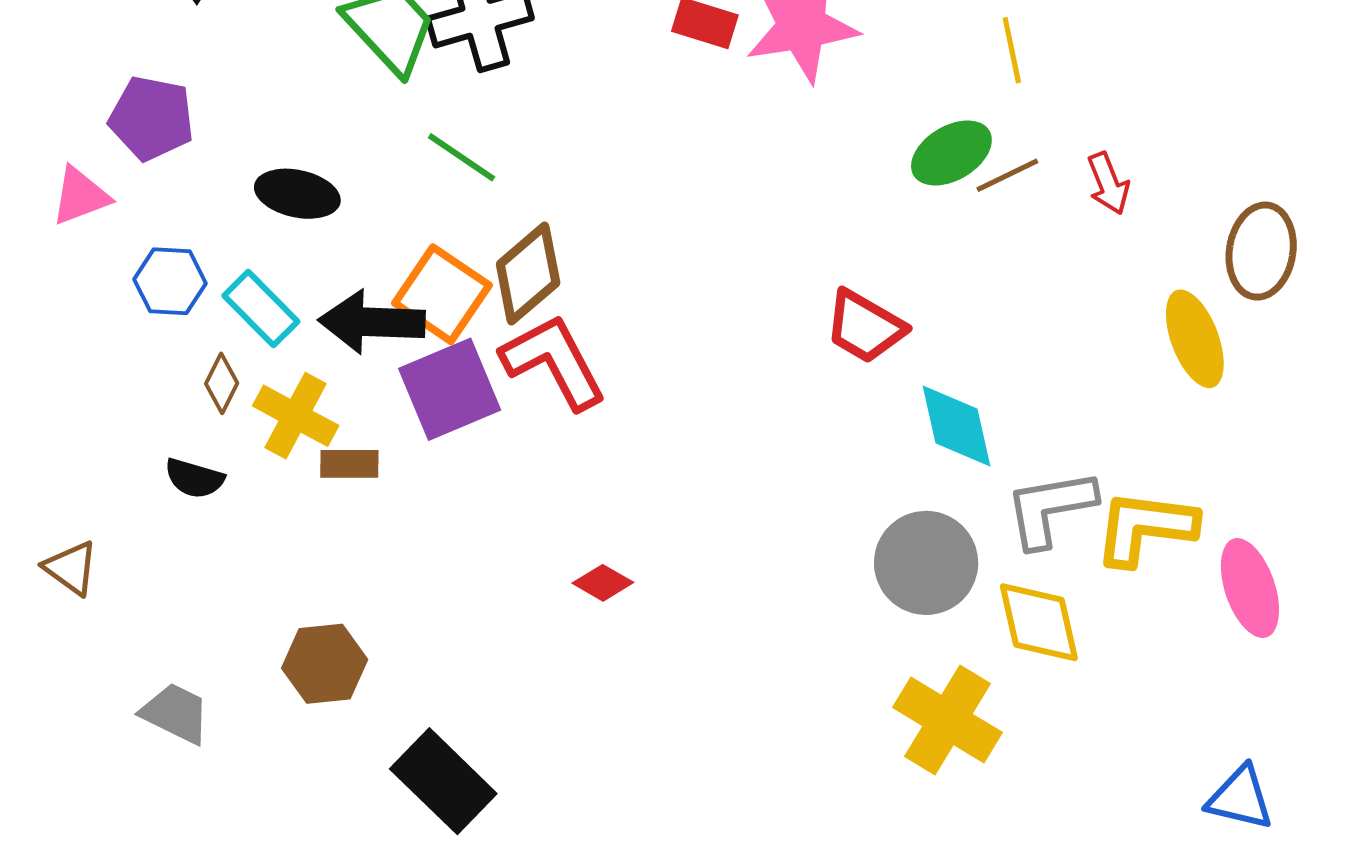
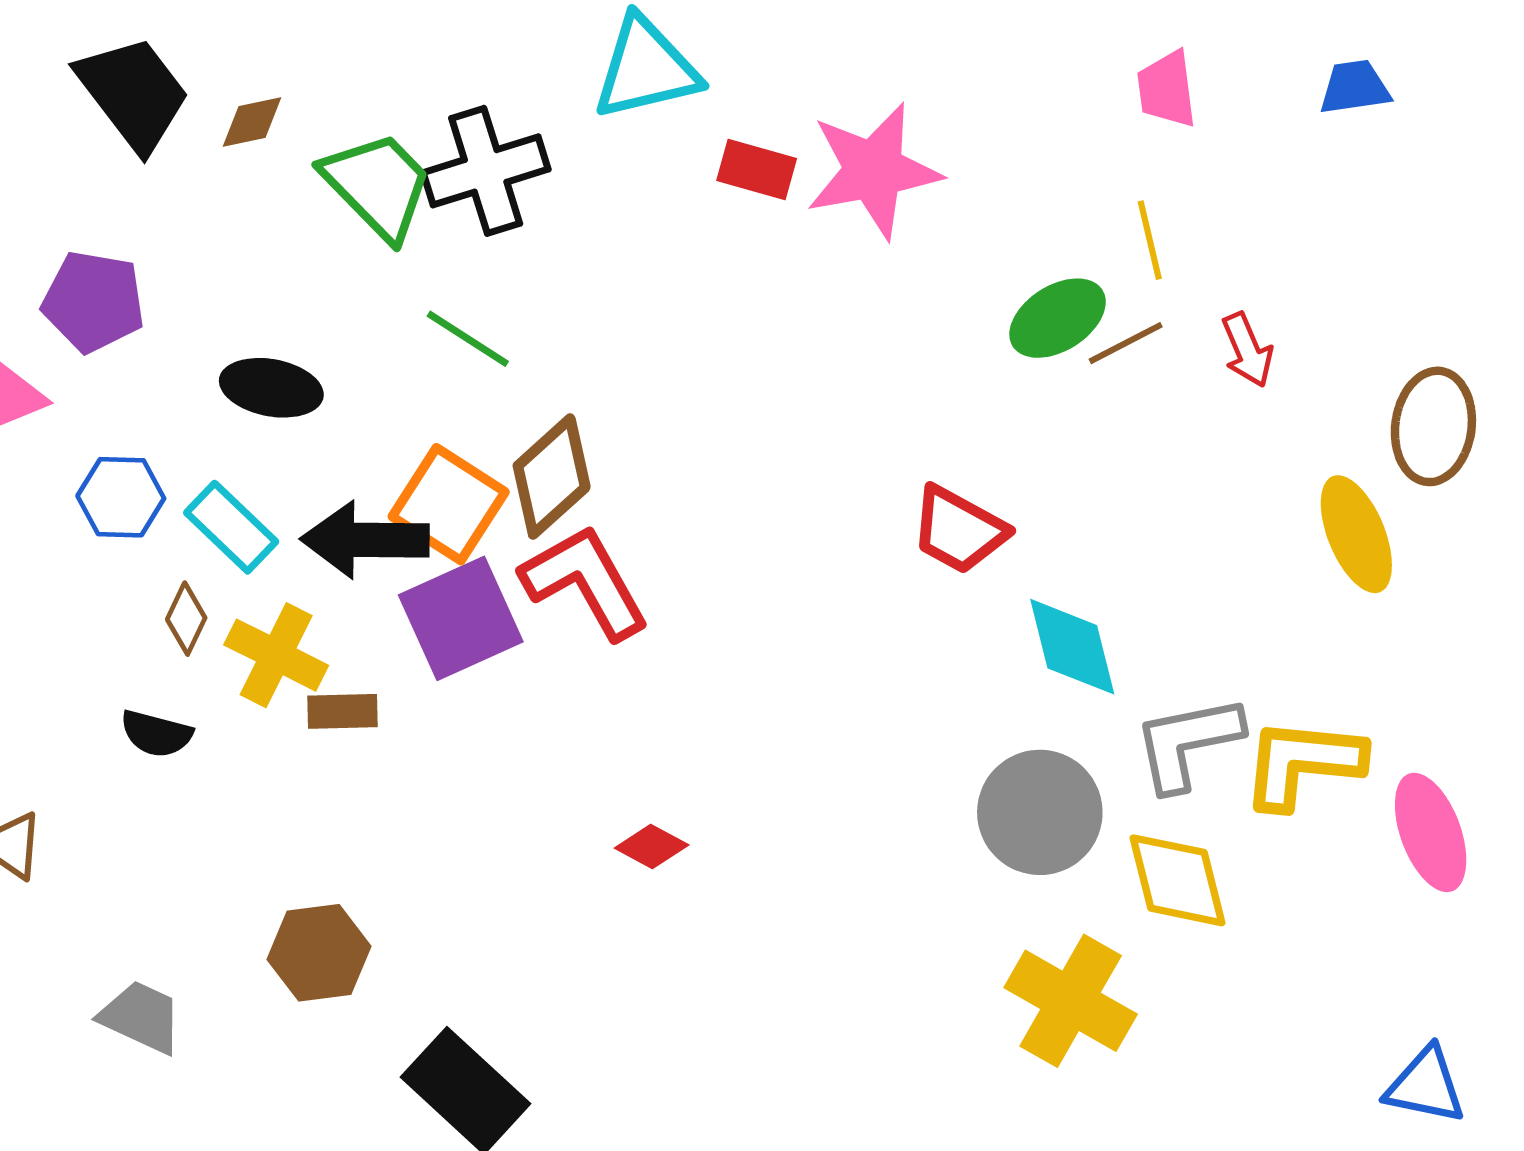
yellow line: (1012, 50) -> (1150, 240), moved

